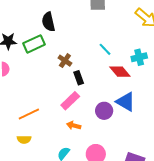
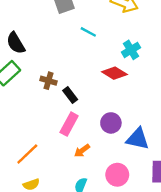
cyan line: (105, 49) -> (88, 32), moved
blue triangle: (126, 102) -> (138, 139), moved
orange arrow: (74, 126) -> (82, 151), turned -32

